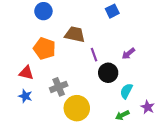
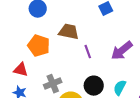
purple arrow: (128, 54) -> (122, 51), size x1.6
black circle: (108, 73) -> (94, 86), moved

